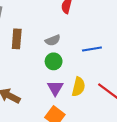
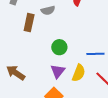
gray semicircle: (53, 40) -> (48, 10), moved
blue line: (92, 49) -> (95, 54), moved

